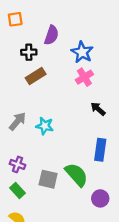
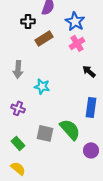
brown rectangle: (36, 76) -> (44, 38), moved
gray arrow: (17, 121) -> (18, 69), moved, turned 144
purple cross: (17, 164) -> (18, 108), moved

